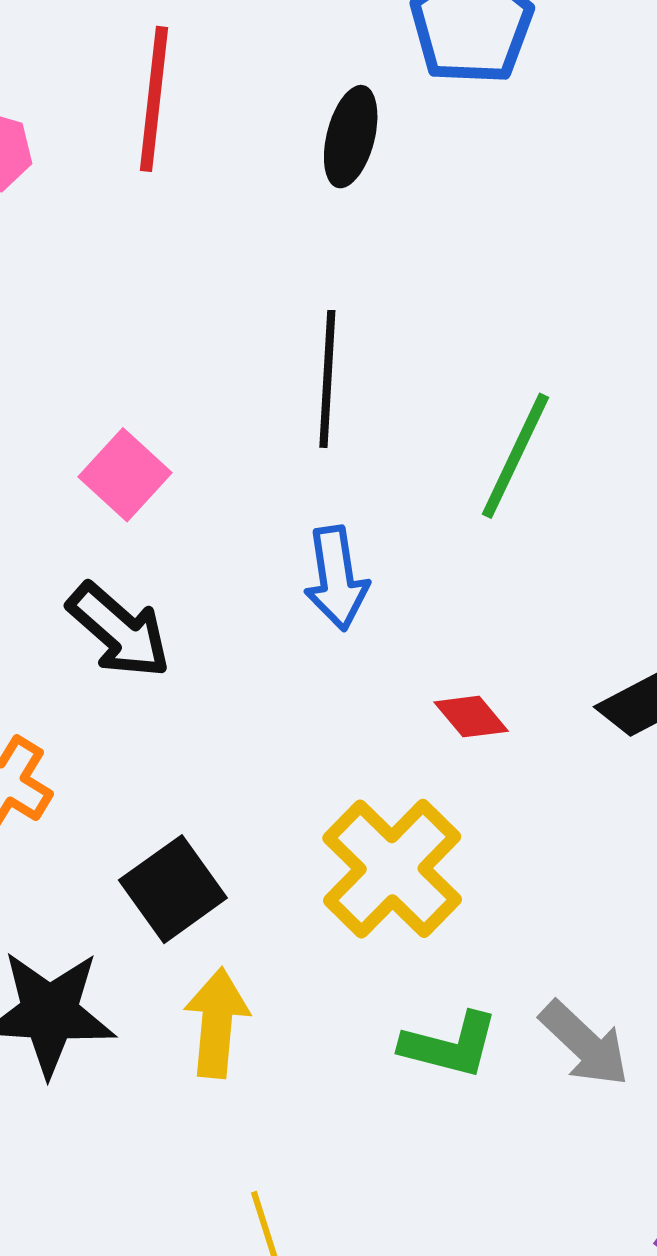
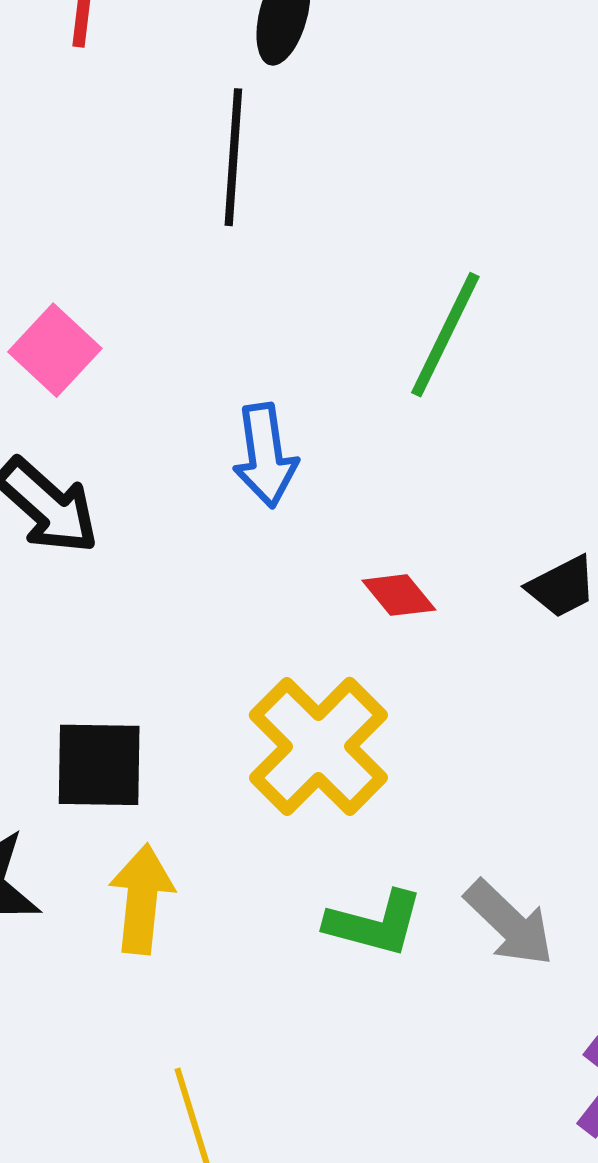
black line: (327, 379) -> (233, 157), moved
black square: (173, 889) -> (99, 765), turned 36

